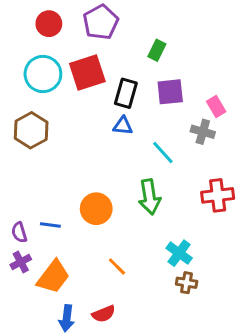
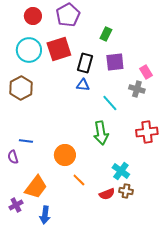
orange circle: (96, 209) -> (65, 155), moved
blue line: (50, 225) -> (26, 141), moved
purple cross: (21, 262) -> (16, 205), moved
red semicircle: (104, 314) -> (107, 194), moved

